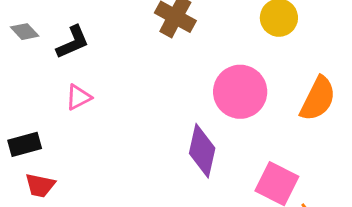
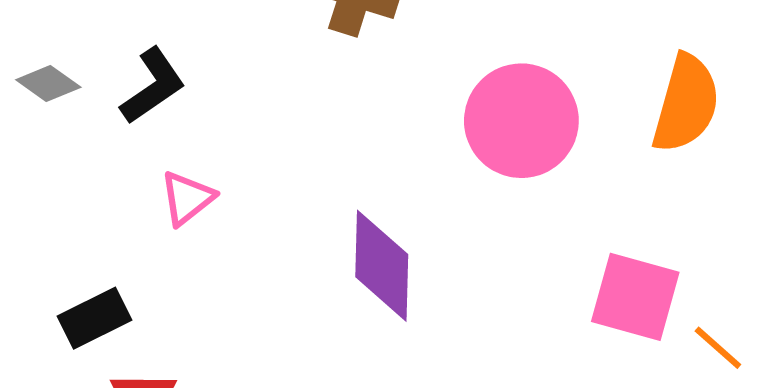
purple diamond: (202, 151) -> (382, 266), moved

